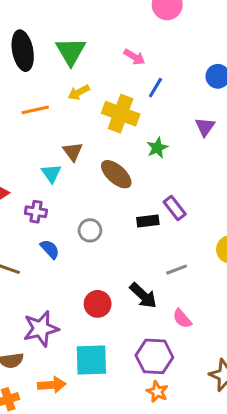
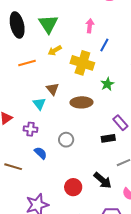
pink arrow: (134, 57) -> (90, 26), turned -112
brown ellipse: (116, 174) -> (81, 102), turned -40
black rectangle: (148, 221) -> (108, 138), moved

